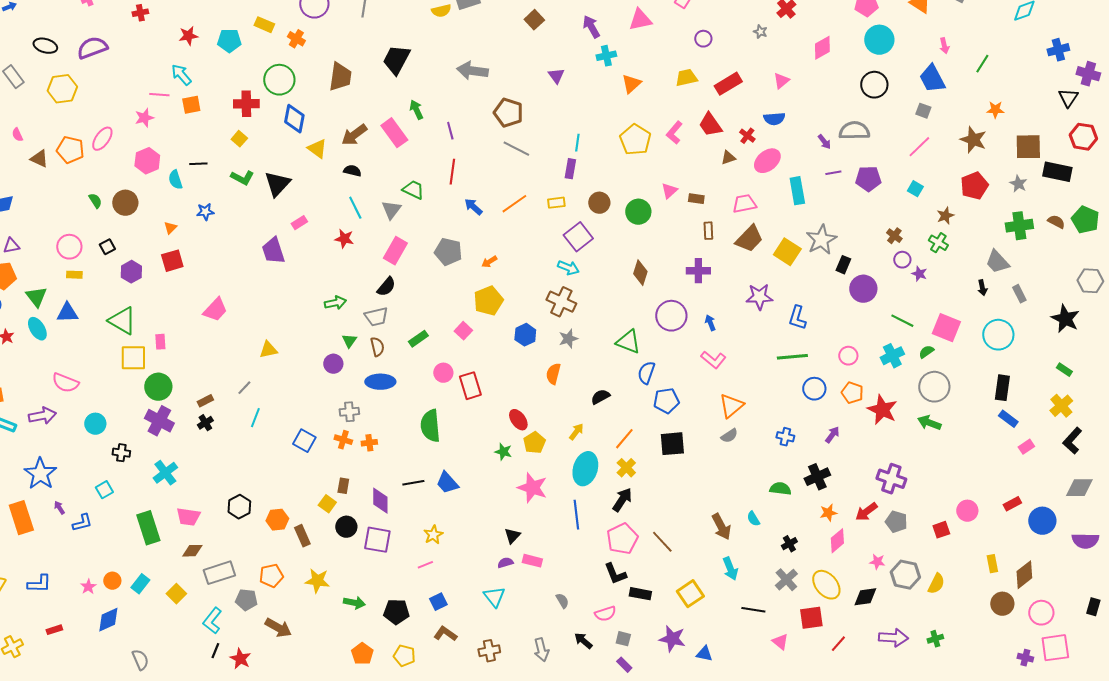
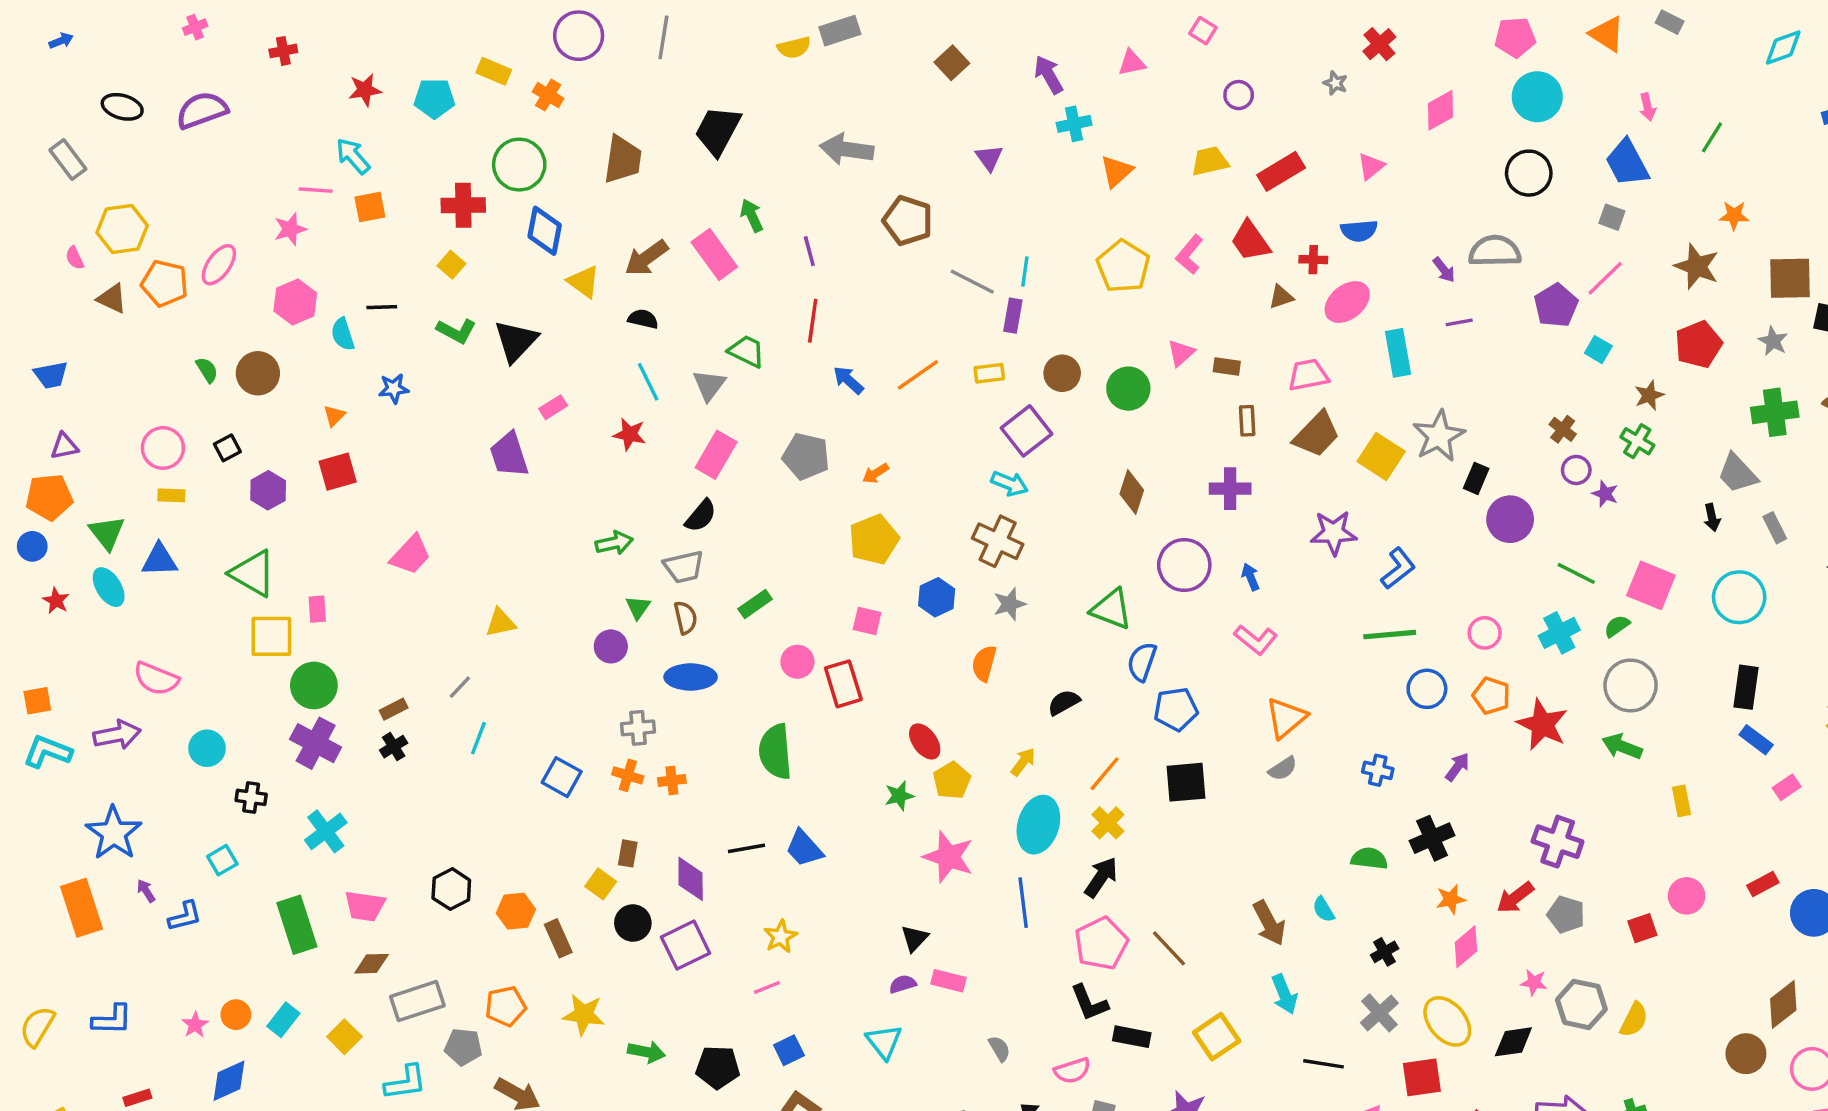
pink triangle: (640, 20) -> (1132, 63), size x0.7
yellow hexagon: (62, 89) -> (122, 229), moved
red cross: (747, 136) -> (1313, 260), turned -35
gray line: (516, 149) -> (972, 282), moved
purple pentagon: (868, 179) -> (1556, 305), moved, turned -30
blue L-shape: (797, 318) -> (1398, 568), turned -145
pink square: (463, 331) -> (867, 621), moved, turned -30
green star: (503, 452) -> (899, 796), turned -30
purple square: (377, 540) -> (685, 945), turned -36
yellow rectangle: (992, 564) -> (1681, 801), moved
cyan L-shape: (212, 621) -> (406, 1082), turned -136

